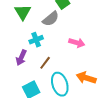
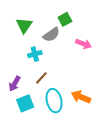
pink arrow: (77, 43) -> (84, 44), moved
purple arrow: (21, 58) -> (15, 84), moved

